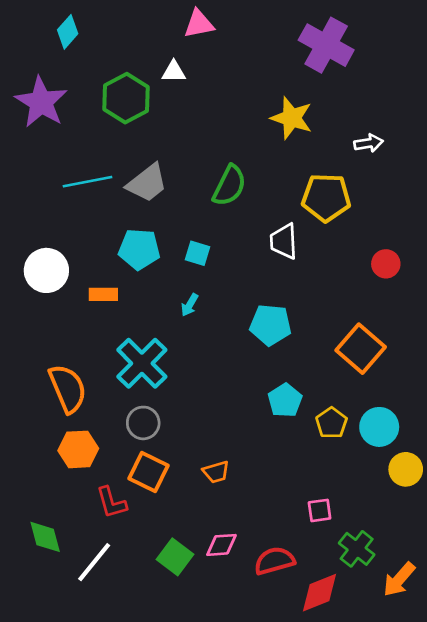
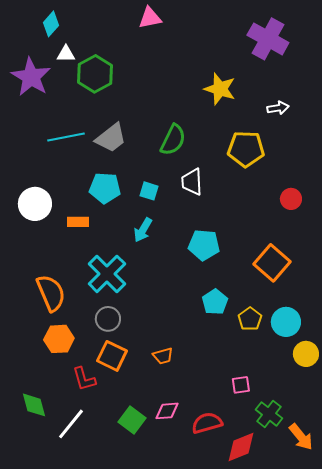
purple cross: (326, 45) -> (268, 39), moved
white triangle: (174, 72) -> (66, 54), moved
white trapezoid: (284, 241) -> (192, 182), moved
cyan arrow: (190, 305) -> (143, 230), size x1.4
orange arrow: (399, 579) -> (301, 437), turned -80

